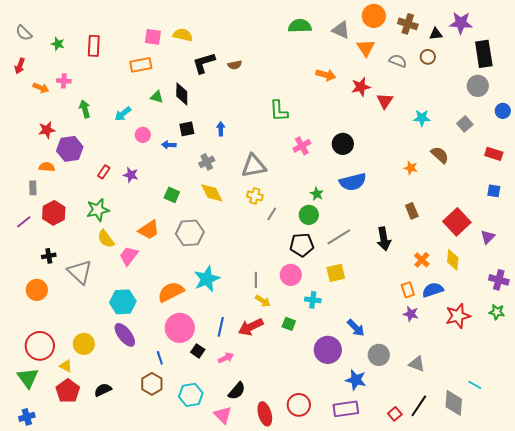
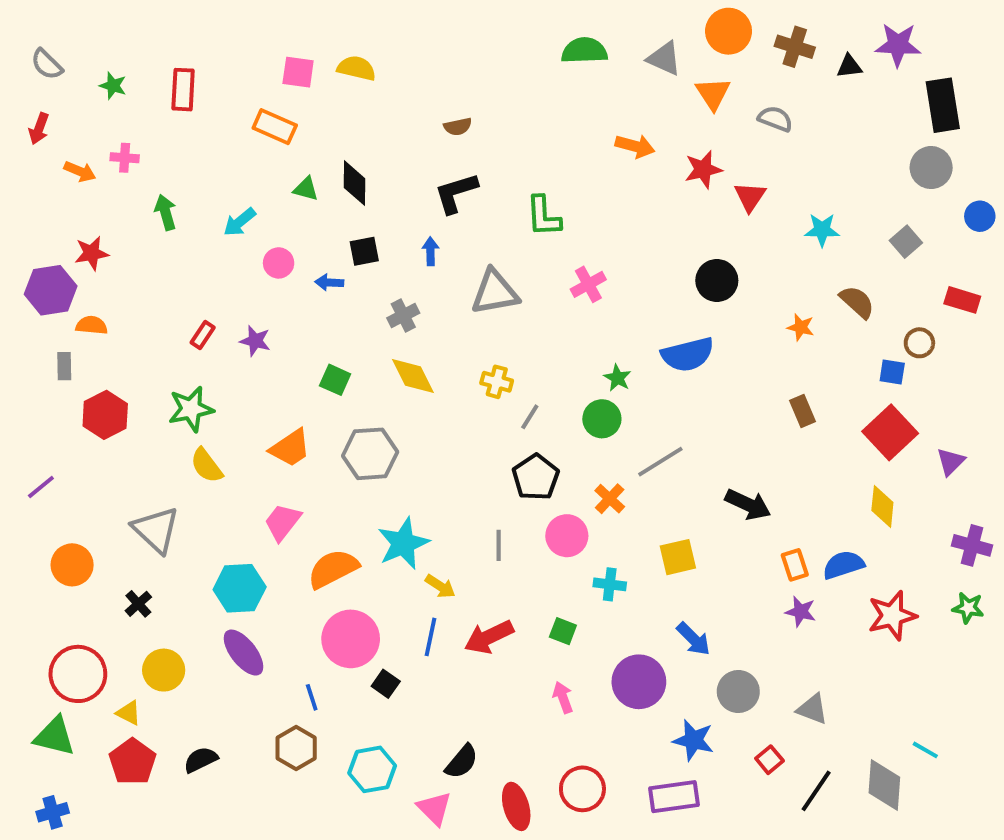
brown circle: (428, 57) -> (919, 343), moved
black L-shape: (204, 63) -> (456, 193), moved
orange rectangle: (141, 65) -> (275, 127), turned 35
black circle: (343, 144) -> (717, 280), moved
purple hexagon: (70, 149) -> (51, 290), moved
gray triangle: (254, 166) -> (495, 292), moved
blue square: (494, 191) -> (892, 372), moved
purple line: (24, 222) -> (41, 487), moved
black arrow: (384, 239) -> (748, 504), moved, turned -55
black pentagon: (302, 245) -> (536, 477), moved, turned -30
black cross: (49, 256) -> (138, 604), moved, turned -32
pink trapezoid: (129, 256) -> (282, 522), moved
orange cross: (422, 260) -> (610, 499), moved
yellow square: (336, 273) -> (678, 557), moved
yellow arrow: (263, 301) -> (440, 586), moved
pink arrow: (226, 358) -> (563, 697), moved, turned -84
green triangle: (28, 378) -> (55, 736), turned -40
red square: (395, 414) -> (769, 760), moved

